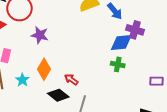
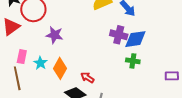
purple cross: (135, 30) -> (119, 35), moved
cyan star: (22, 80) -> (40, 63), moved

